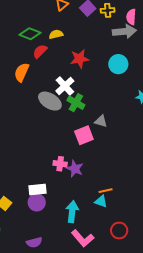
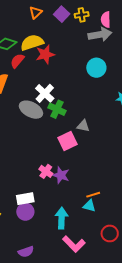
yellow semicircle: (56, 34) -> (32, 43), size x1.6
red star: (80, 59) -> (45, 54), moved
pink cross: (60, 164) -> (46, 171), turned 32

